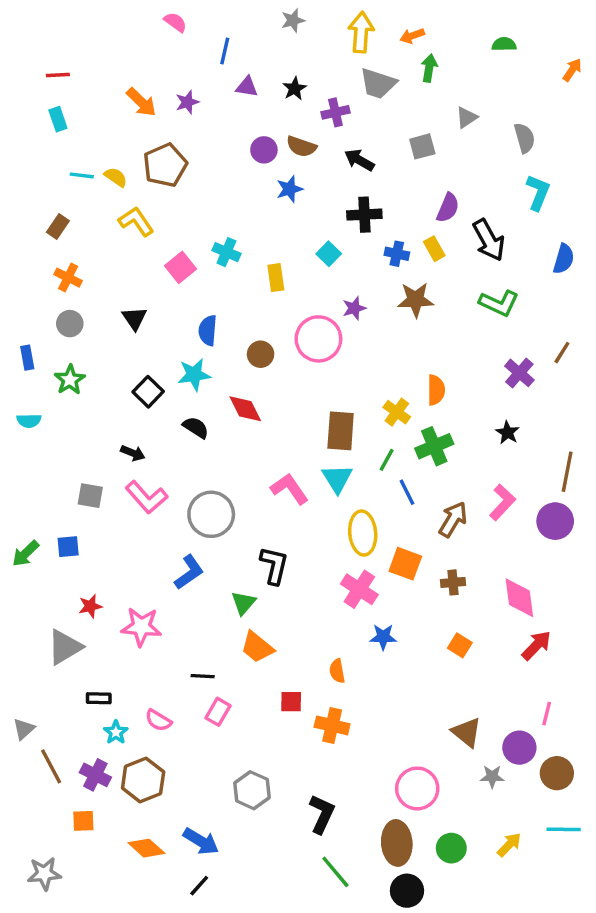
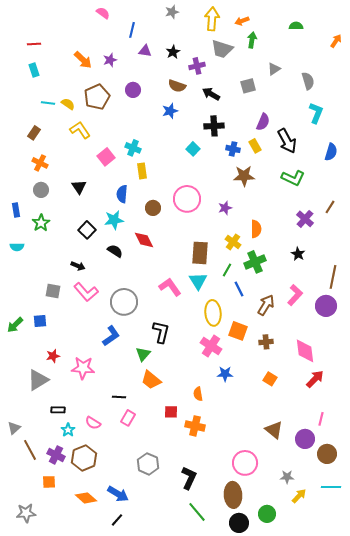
purple circle: (264, 150) -> (133, 90), moved
yellow rectangle: (276, 278) -> (142, 171), moved
purple star: (354, 308) -> (225, 208), moved
gray star: (492, 777) -> (287, 477), moved
green circle: (451, 848) -> (267, 514), moved

